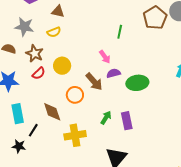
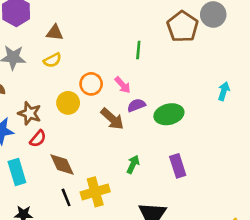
brown star: (35, 54) -> (30, 113), moved
red semicircle: (39, 73) -> (38, 139), moved
orange circle: (75, 95) -> (91, 84), moved
purple rectangle: (127, 121) -> (178, 166), moved
black line: (33, 130) -> (66, 197), moved, turned -48

